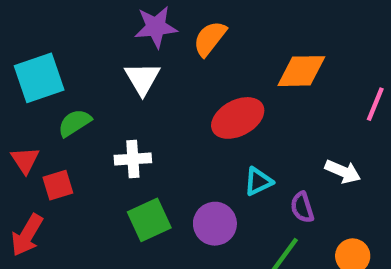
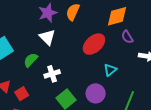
green semicircle: (75, 123) -> (31, 60), moved
purple semicircle: (302, 207) -> (127, 37), moved

